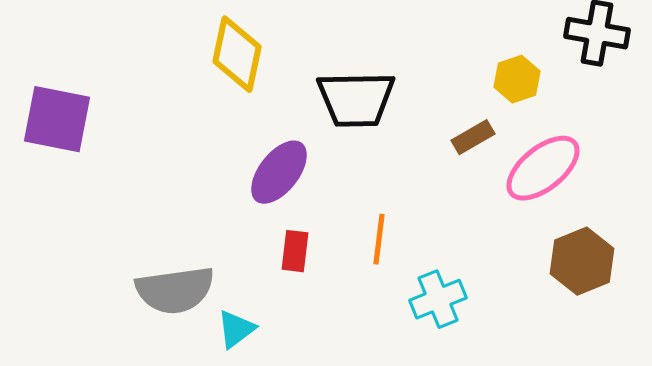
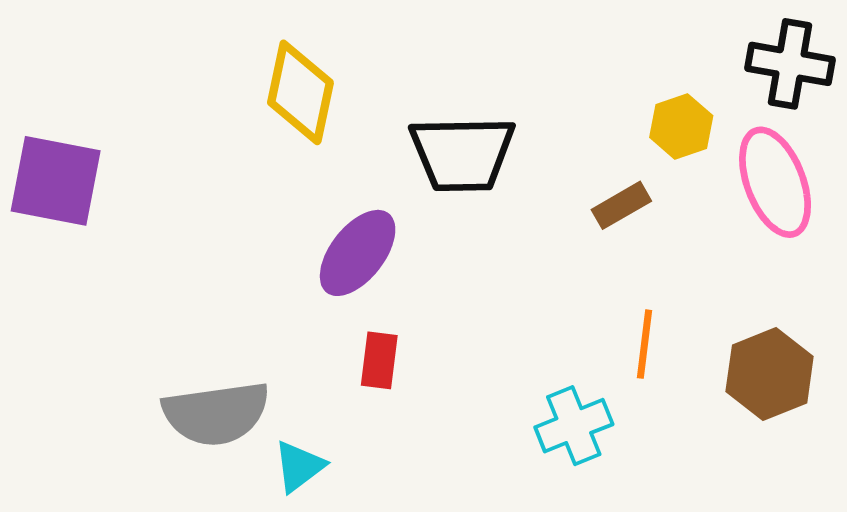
pink ellipse: (543, 168) -> (775, 182), moved, turned -72
orange line: (379, 239) -> (644, 344), moved

